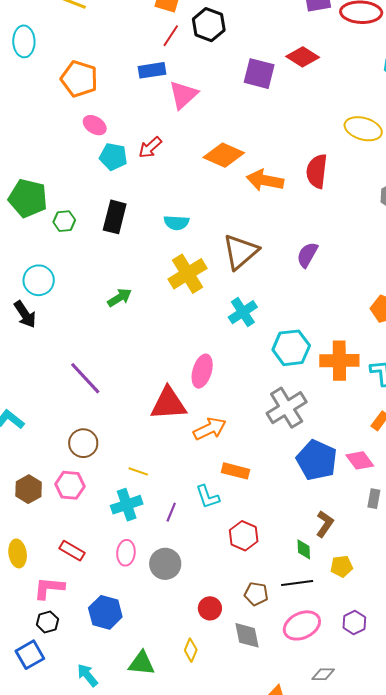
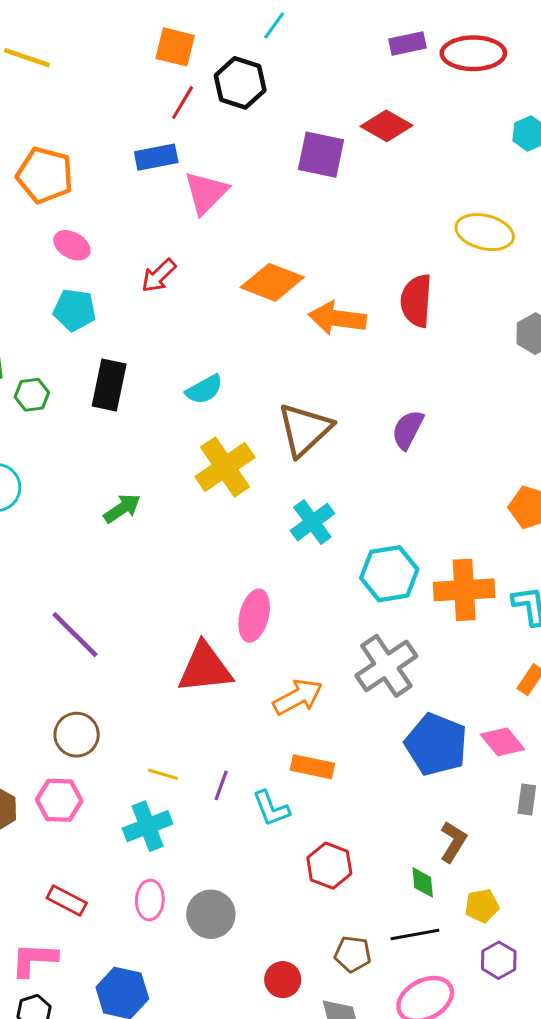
cyan pentagon: (113, 157) -> (75, 310), moved
cyan semicircle: (176, 223) -> (204, 389), turned -30
orange arrow: (210, 429) -> (298, 697), moved
purple line: (171, 512) -> (221, 785), moved
purple hexagon: (354, 622) -> (499, 960), moved

